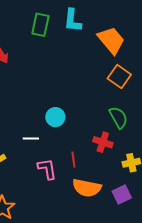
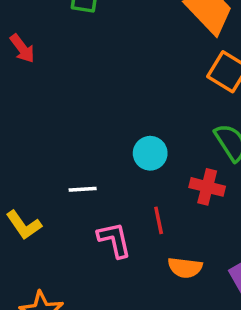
cyan circle: (55, 117) -> (150, 153), moved
orange semicircle: (87, 188) -> (185, 268), size x0.7

